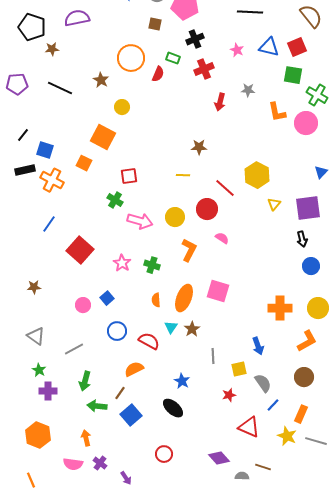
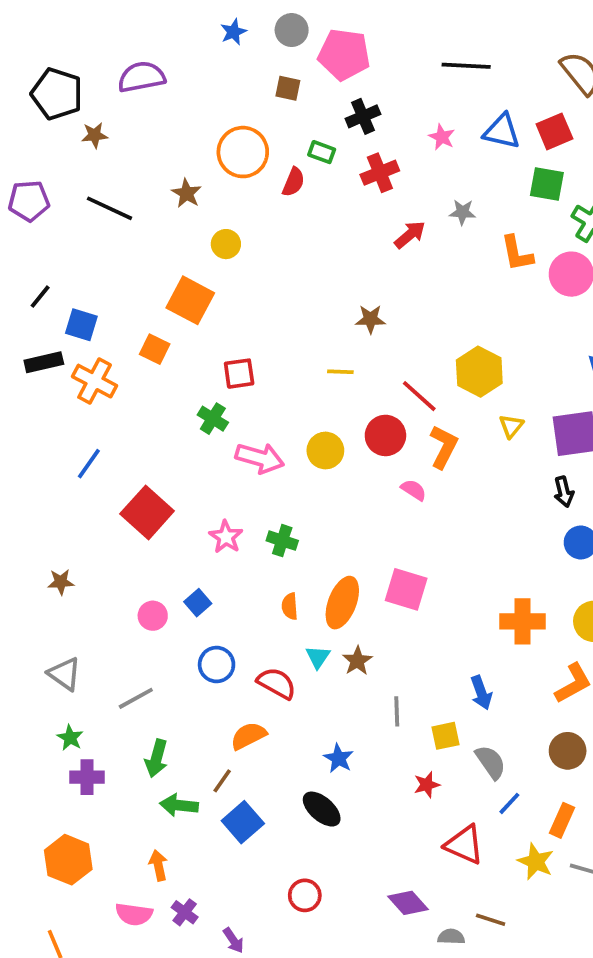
red arrow: (220, 102) -> (410, 235), turned -144
orange L-shape: (189, 250) -> (444, 447), moved

